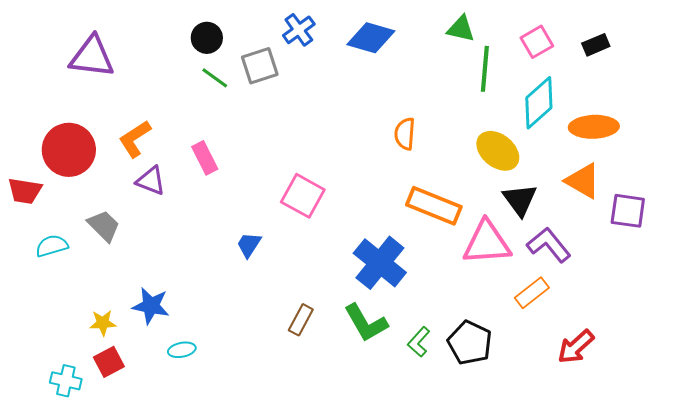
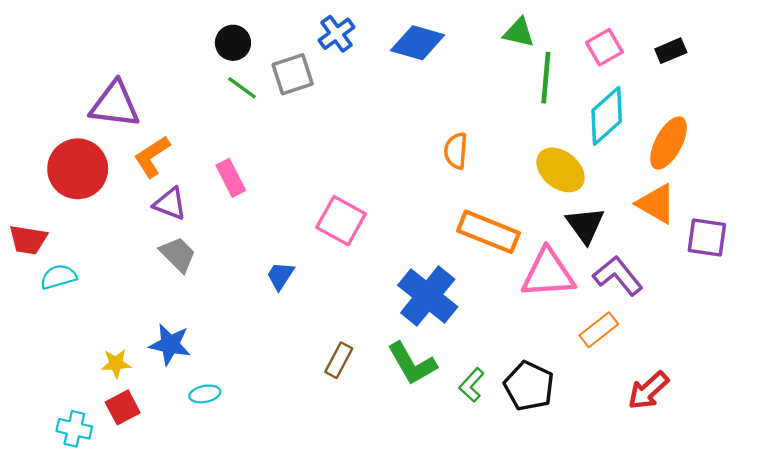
purple triangle: (92, 57) -> (115, 105), moved
orange ellipse: (594, 127) -> (669, 143), turned -60
red trapezoid: (25, 191) -> (28, 240), moved
gray trapezoid: (104, 226) -> (178, 254), moved

